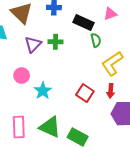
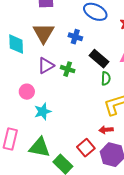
red arrow: (111, 91) -> (106, 130), turned 64
red square: (85, 93) -> (86, 148), moved
green triangle: (50, 127) -> (40, 147), turned -30

